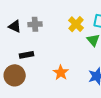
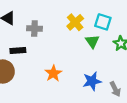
gray cross: (35, 24) -> (34, 29), moved

